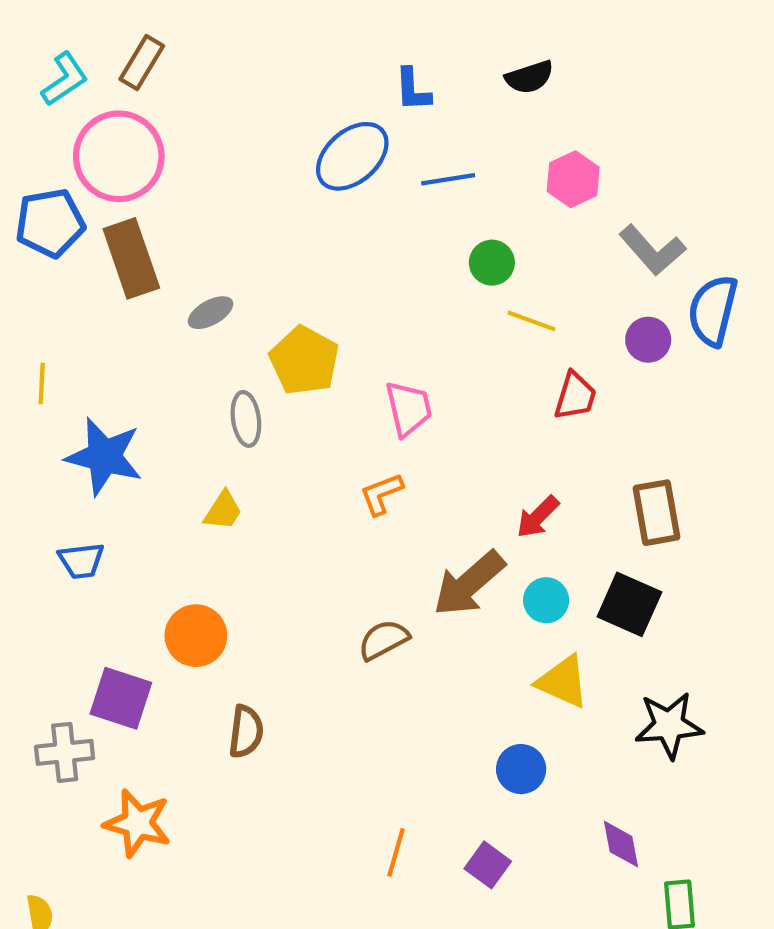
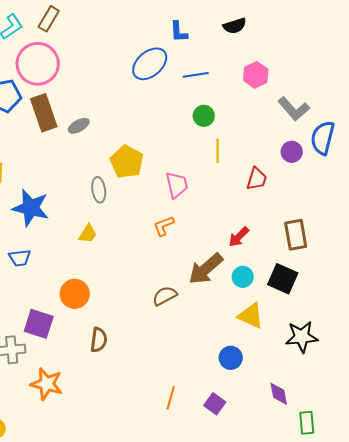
green circle: (492, 263) -> (204, 116), moved
gray ellipse: (211, 313) -> (79, 126), moved
yellow line: (531, 321) -> (218, 151), moved, turned 70

